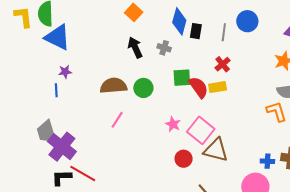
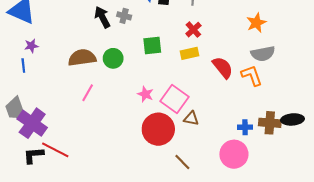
gray cross: (164, 48) -> (124, 16), moved
red semicircle: (199, 87) -> (223, 68), moved
brown triangle: (216, 150) -> (191, 118), size x0.6
red circle: (184, 159) -> (158, 129), size x1.8

